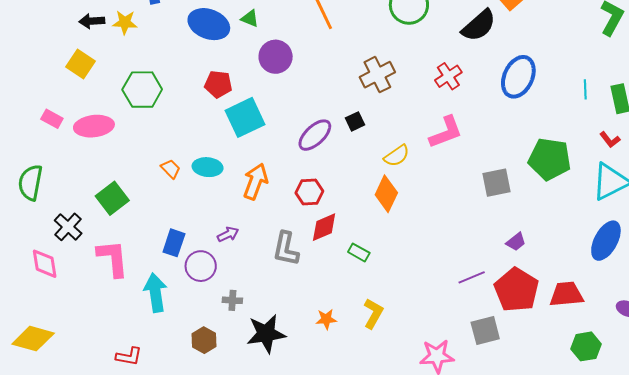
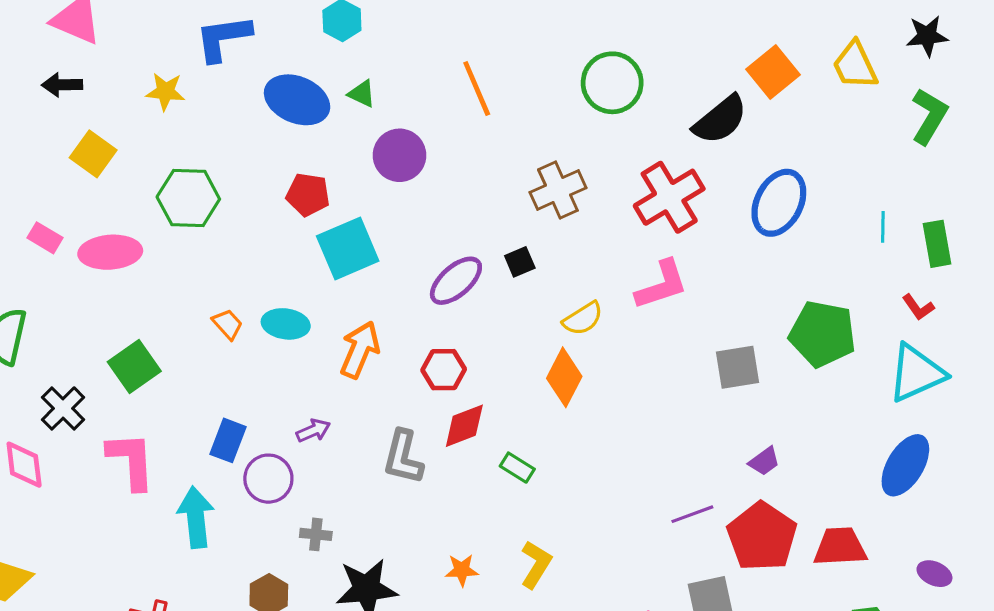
black arrow: (92, 21) -> (62, 85), moved
red cross: (448, 76) -> (669, 197), size x1.6

